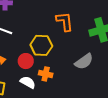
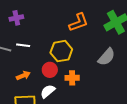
orange L-shape: (65, 21) -> (79, 22), turned 90
white semicircle: (28, 82) -> (48, 91), moved, turned -56

